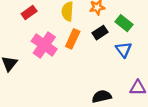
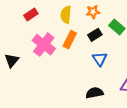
blue triangle: (124, 50) -> (100, 59), moved

